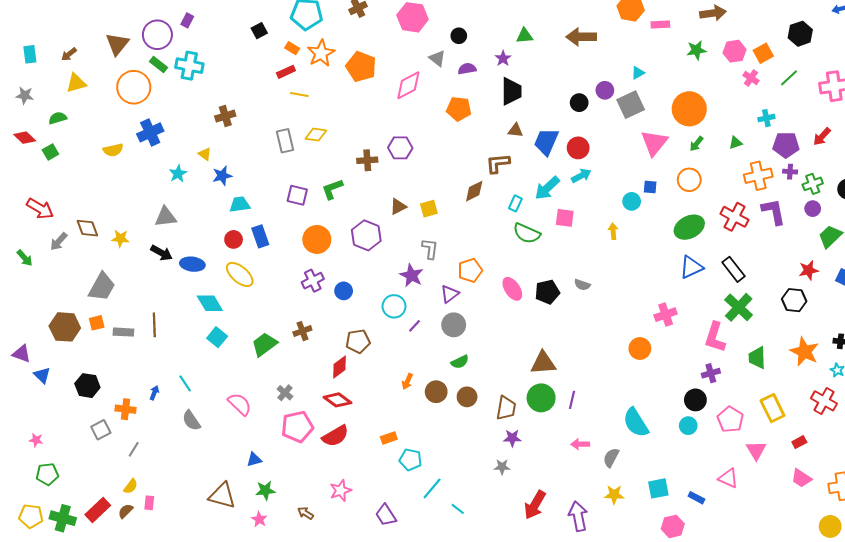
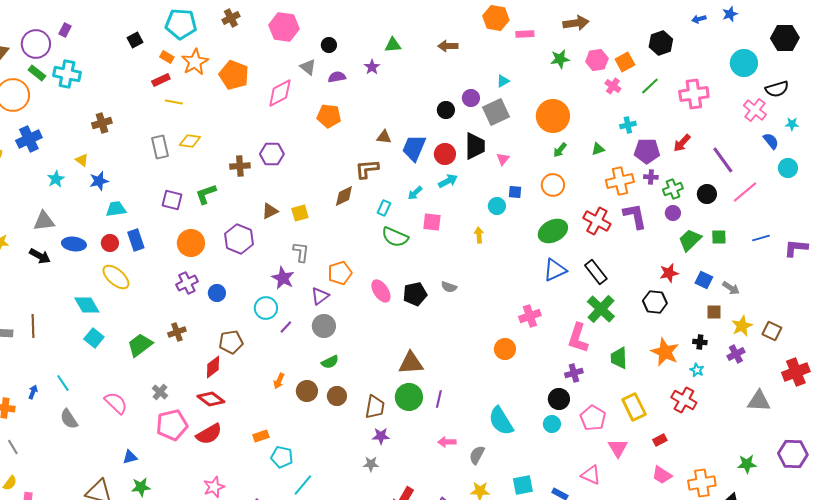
brown arrow: (581, 37) -> (448, 46), size x0.7
black trapezoid: (511, 91) -> (475, 146), moved
pink triangle: (654, 143) -> (503, 159), moved, size x0.5
cyan arrow: (547, 188) -> (415, 193), size x0.6
blue ellipse: (192, 264) -> (74, 244), moved
gray line: (134, 449) -> (13, 447), turned -63

